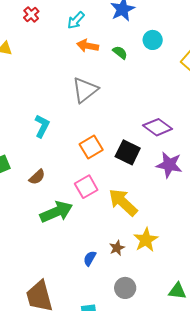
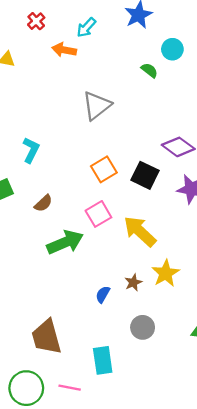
orange arrow: (88, 46) -> (64, 50), moved
green semicircle: (120, 52) -> (149, 70), moved
cyan L-shape: (42, 126) -> (31, 150), moved

